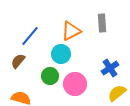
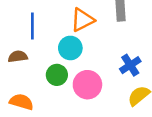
blue line: (30, 36) -> (32, 26), turned -40
brown semicircle: (18, 61) -> (18, 57), turned 42

